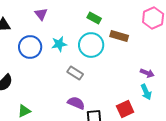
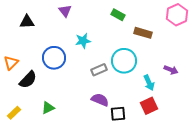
cyan circle: (91, 45) -> (124, 61), moved
blue circle: (30, 47) -> (54, 58), moved
gray rectangle: (75, 73) -> (99, 70), turned -56
cyan arrow: (146, 92) -> (149, 83), moved

